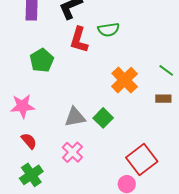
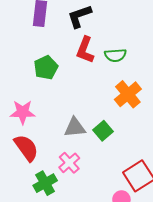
green semicircle: (109, 30) -> (115, 55), moved
red semicircle: (29, 141) -> (26, 148), size x1.6
green cross: (31, 175) -> (45, 183), moved

